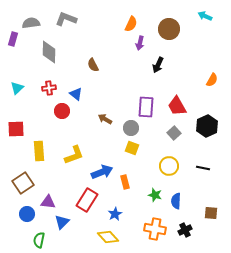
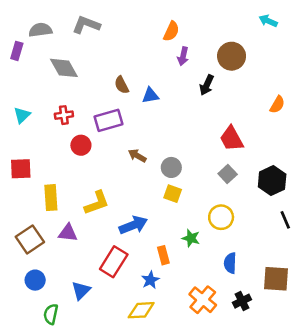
brown circle: (169, 29) -> (232, 56), moved
gray diamond: (49, 52) -> (64, 68), turned -30
blue triangle: (76, 94) -> (150, 95), moved, turned -48
purple rectangle: (146, 107) -> (108, 120), moved, turned 70
black hexagon: (207, 126) -> (272, 181), moved
black line: (203, 168) -> (285, 220), moved, turned 56
orange rectangle: (125, 182) -> (163, 255), moved
green star: (155, 195) -> (191, 238), moved
purple triangle: (48, 202) -> (68, 233), moved
brown square: (211, 213) -> (276, 279), size x1.5
orange cross: (155, 229) -> (203, 300), turned 30
yellow diamond: (108, 237) -> (141, 310), turned -50

